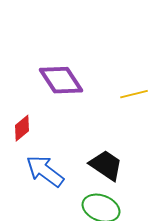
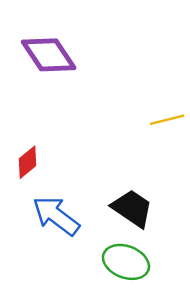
purple diamond: (61, 80) -> (49, 55), moved

